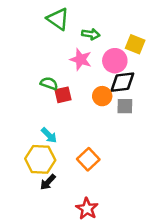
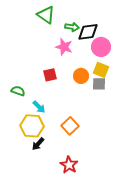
yellow square: (135, 44) -> (101, 70), moved
pink circle: (115, 61) -> (101, 47), moved
black diamond: (122, 82) -> (88, 32), moved
green semicircle: (49, 83) -> (18, 91), moved

